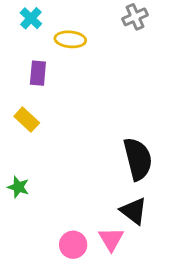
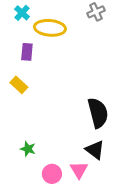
yellow ellipse: (70, 39) -> (50, 28), size x1.4
green star: (18, 187) -> (28, 149), moved

